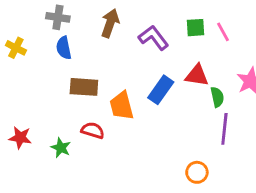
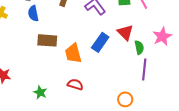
red triangle: (197, 75) -> (125, 32), turned 36
red semicircle: (93, 130) -> (75, 84), moved
green star: (61, 148) -> (40, 92), moved

